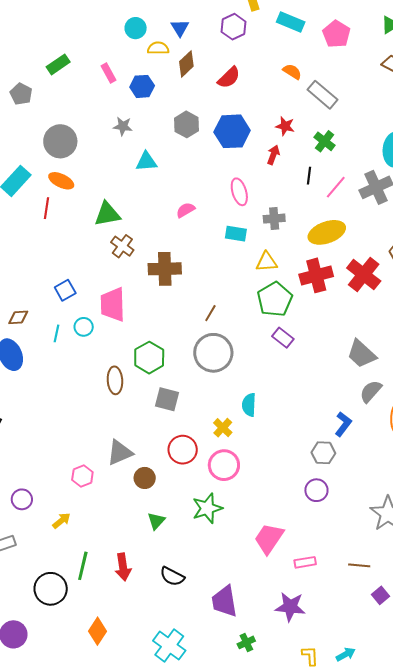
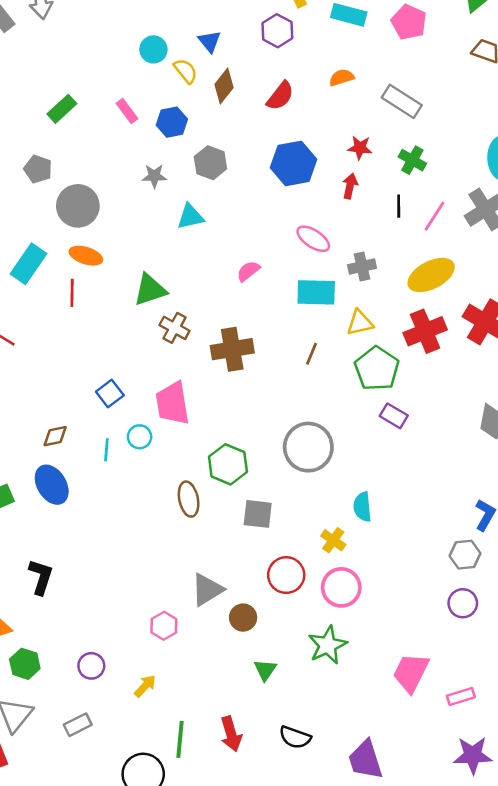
yellow semicircle: (158, 48) -> (186, 71), turned 60
orange semicircle: (292, 72) -> (342, 78), moved, turned -42
gray pentagon: (21, 94) -> (38, 169), moved
gray hexagon: (187, 124) -> (210, 163), moved
pink ellipse: (239, 192) -> (313, 239), turned -32
cyan rectangle: (236, 234) -> (316, 292), size x1.4
brown line: (210, 313) -> (312, 354), moved
purple star: (290, 607) -> (473, 755), moved

